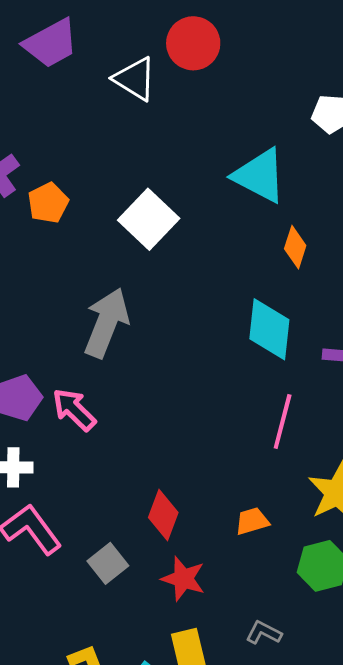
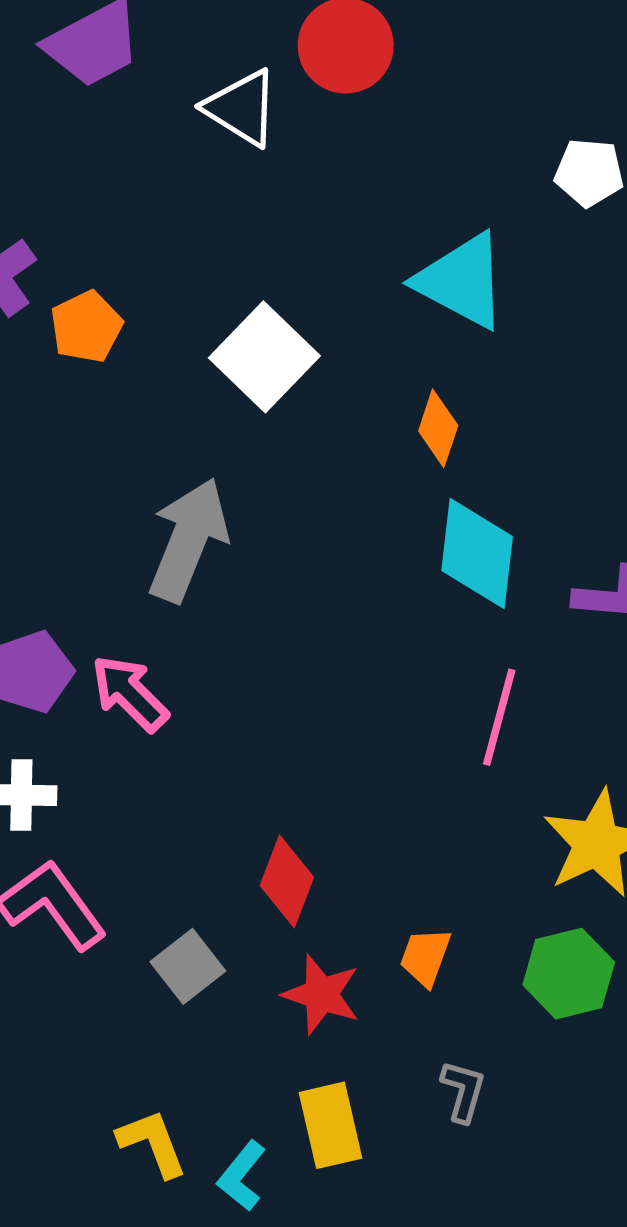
orange diamond: (295, 247) -> (438, 428), moved
orange trapezoid: (252, 521) -> (425, 957), moved, turned -54
gray L-shape: (264, 633) -> (463, 1091), turned 78

